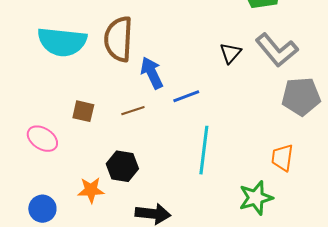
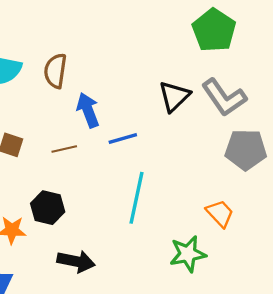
brown semicircle: (118, 39) -> (55, 71), size x0.7
black triangle: (231, 53) -> (174, 96), size x1.4
orange trapezoid: (282, 158) -> (220, 213), turned 124

